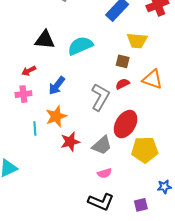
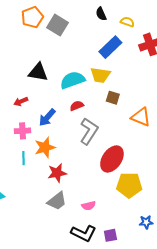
yellow trapezoid: (137, 40) -> (100, 75), moved
red semicircle: (123, 84) -> (77, 106), moved
pink cross: (23, 94) -> (23, 131), moved
gray trapezoid: (102, 145) -> (57, 201), moved
purple square: (141, 205) -> (110, 235), moved

